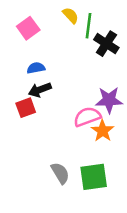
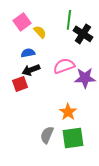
yellow semicircle: (71, 15) -> (40, 32), moved
pink semicircle: (87, 117) -> (64, 66), moved
orange star: (103, 131) -> (68, 112), moved
gray semicircle: (60, 173) -> (47, 135), turned -126

